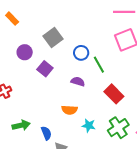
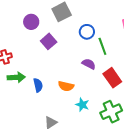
purple semicircle: (78, 82) -> (89, 64), moved
green arrow: (21, 125) -> (16, 77), moved
blue semicircle: (46, 133) -> (38, 85), moved

